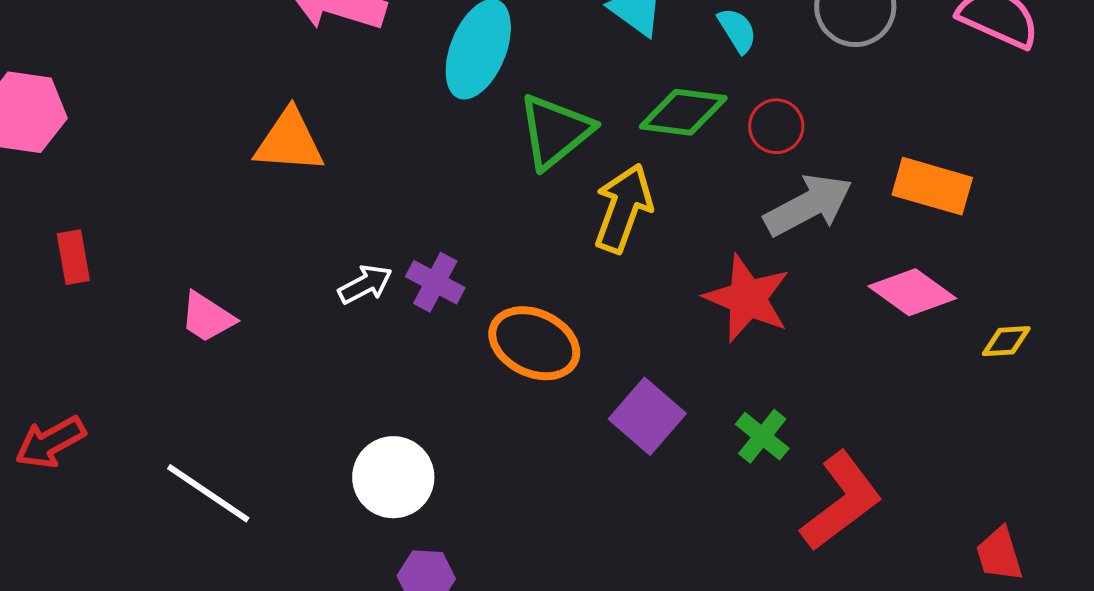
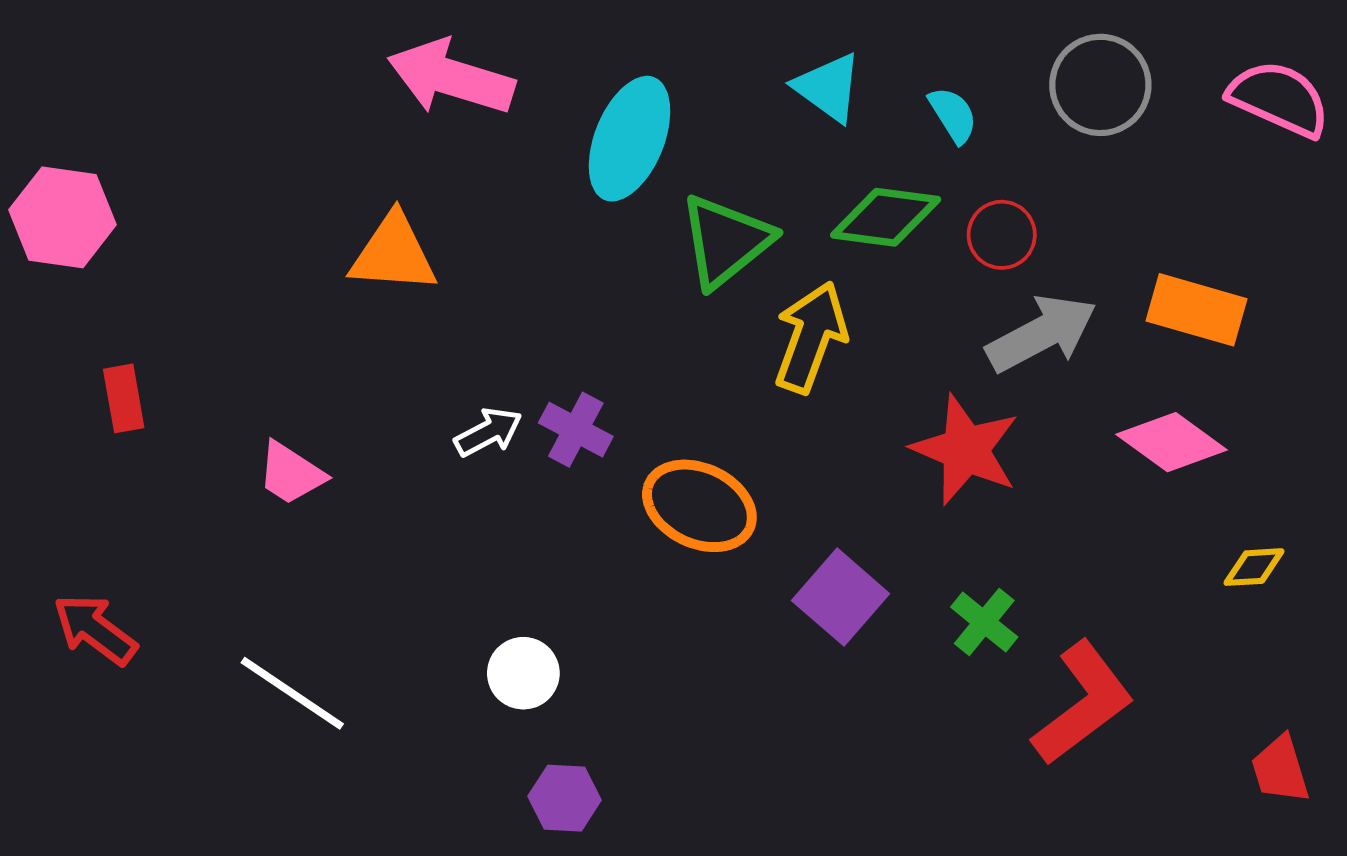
yellow diamond: (1006, 341) -> (1254, 567), moved
red arrow: (50, 442) -> (95, 630), turned 66
white circle: (393, 477) -> (523, 673), size x0.7

